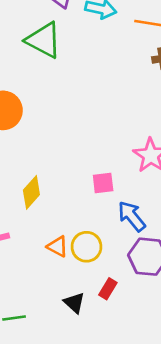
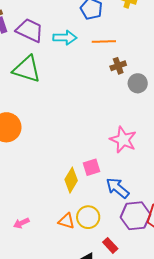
yellow diamond: (31, 192) -> (71, 180), moved
red rectangle: (108, 289) -> (110, 245), turned -63

